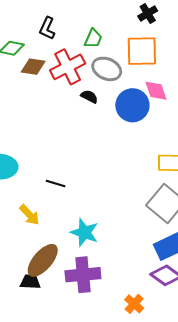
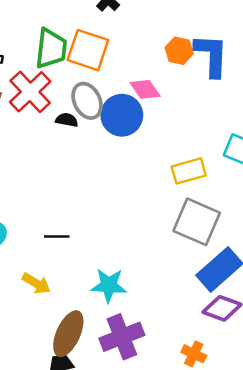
green trapezoid: (93, 38) -> (51, 49), size x1.6
orange square: (142, 51) -> (88, 50), moved, turned 36
gray ellipse: (107, 69) -> (87, 101), moved, turned 56

